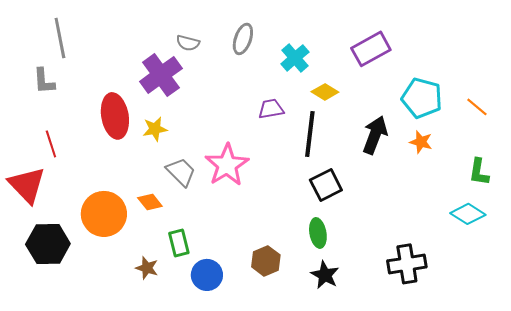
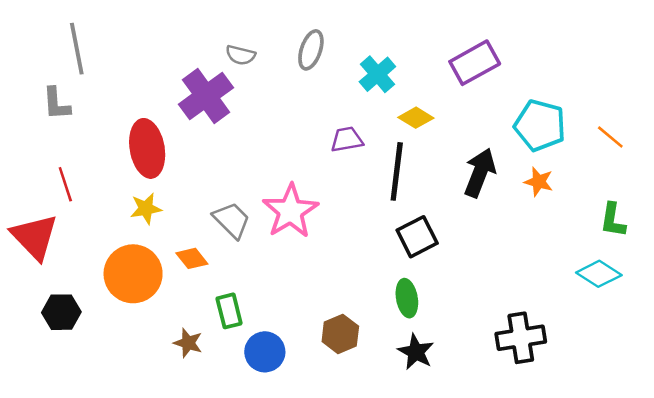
yellow star: (155, 129) -> (146, 209), moved
black hexagon: (48, 244) -> (61, 312), size x0.7

